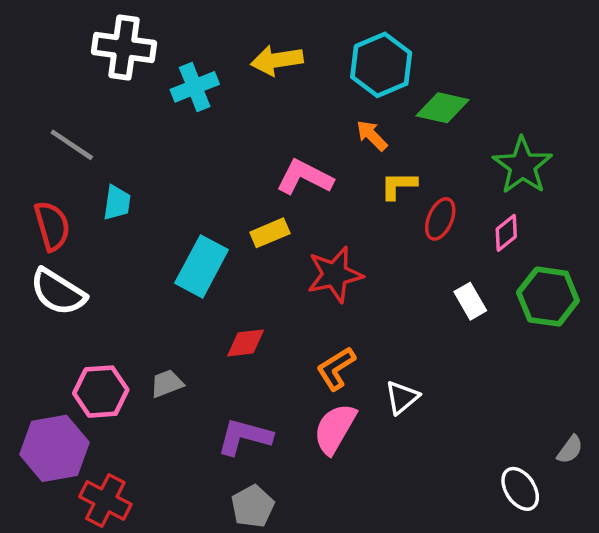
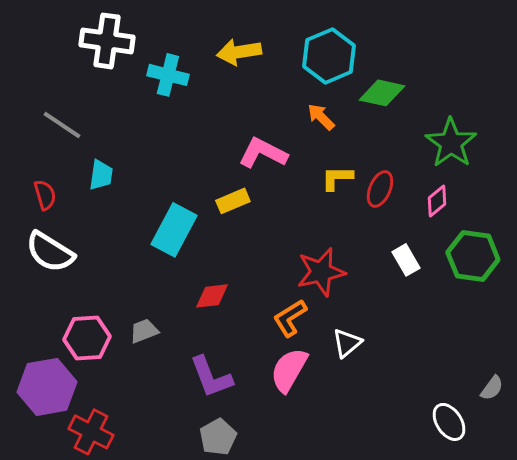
cyan cross: (195, 87) -> (168, 75), turned 36
yellow L-shape: (399, 185) -> (337, 178), moved
red semicircle: (52, 226) -> (45, 195), size x0.7
red star: (335, 275) -> (321, 272), moved
purple L-shape: (244, 437) -> (211, 377), turned -126

